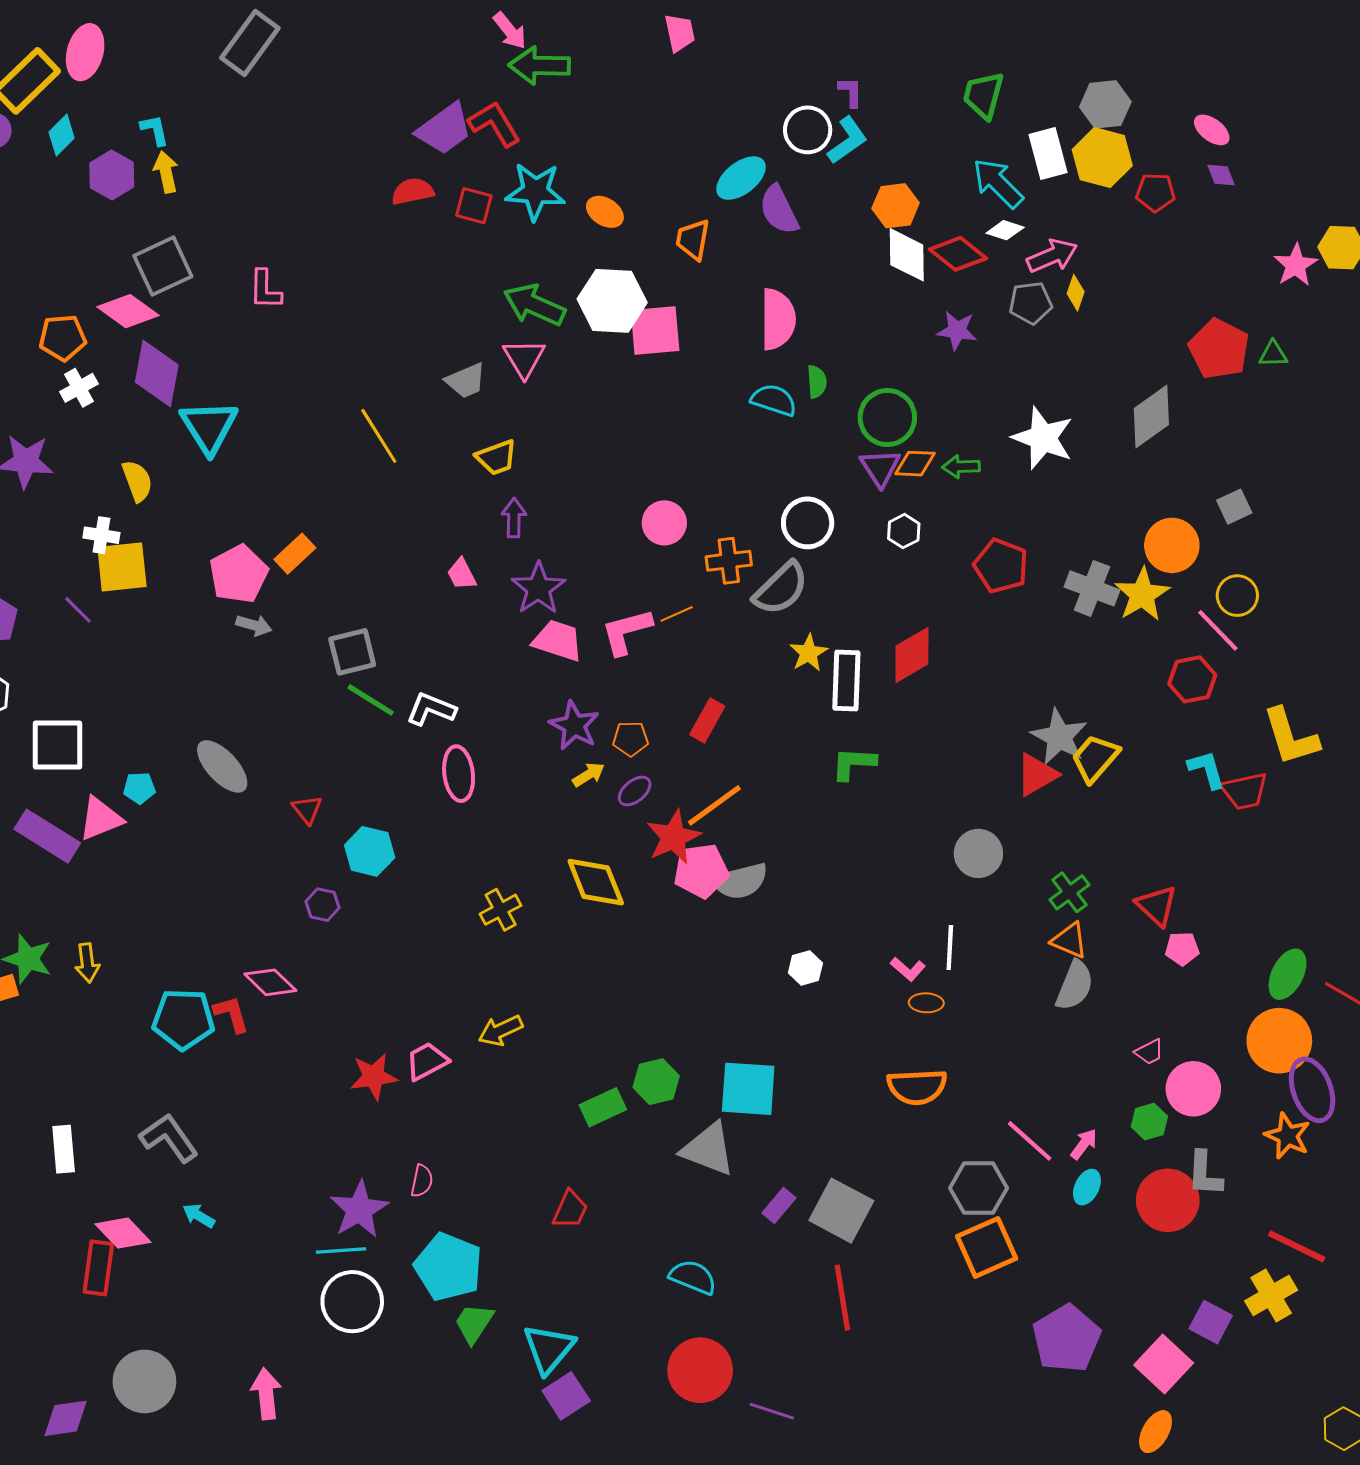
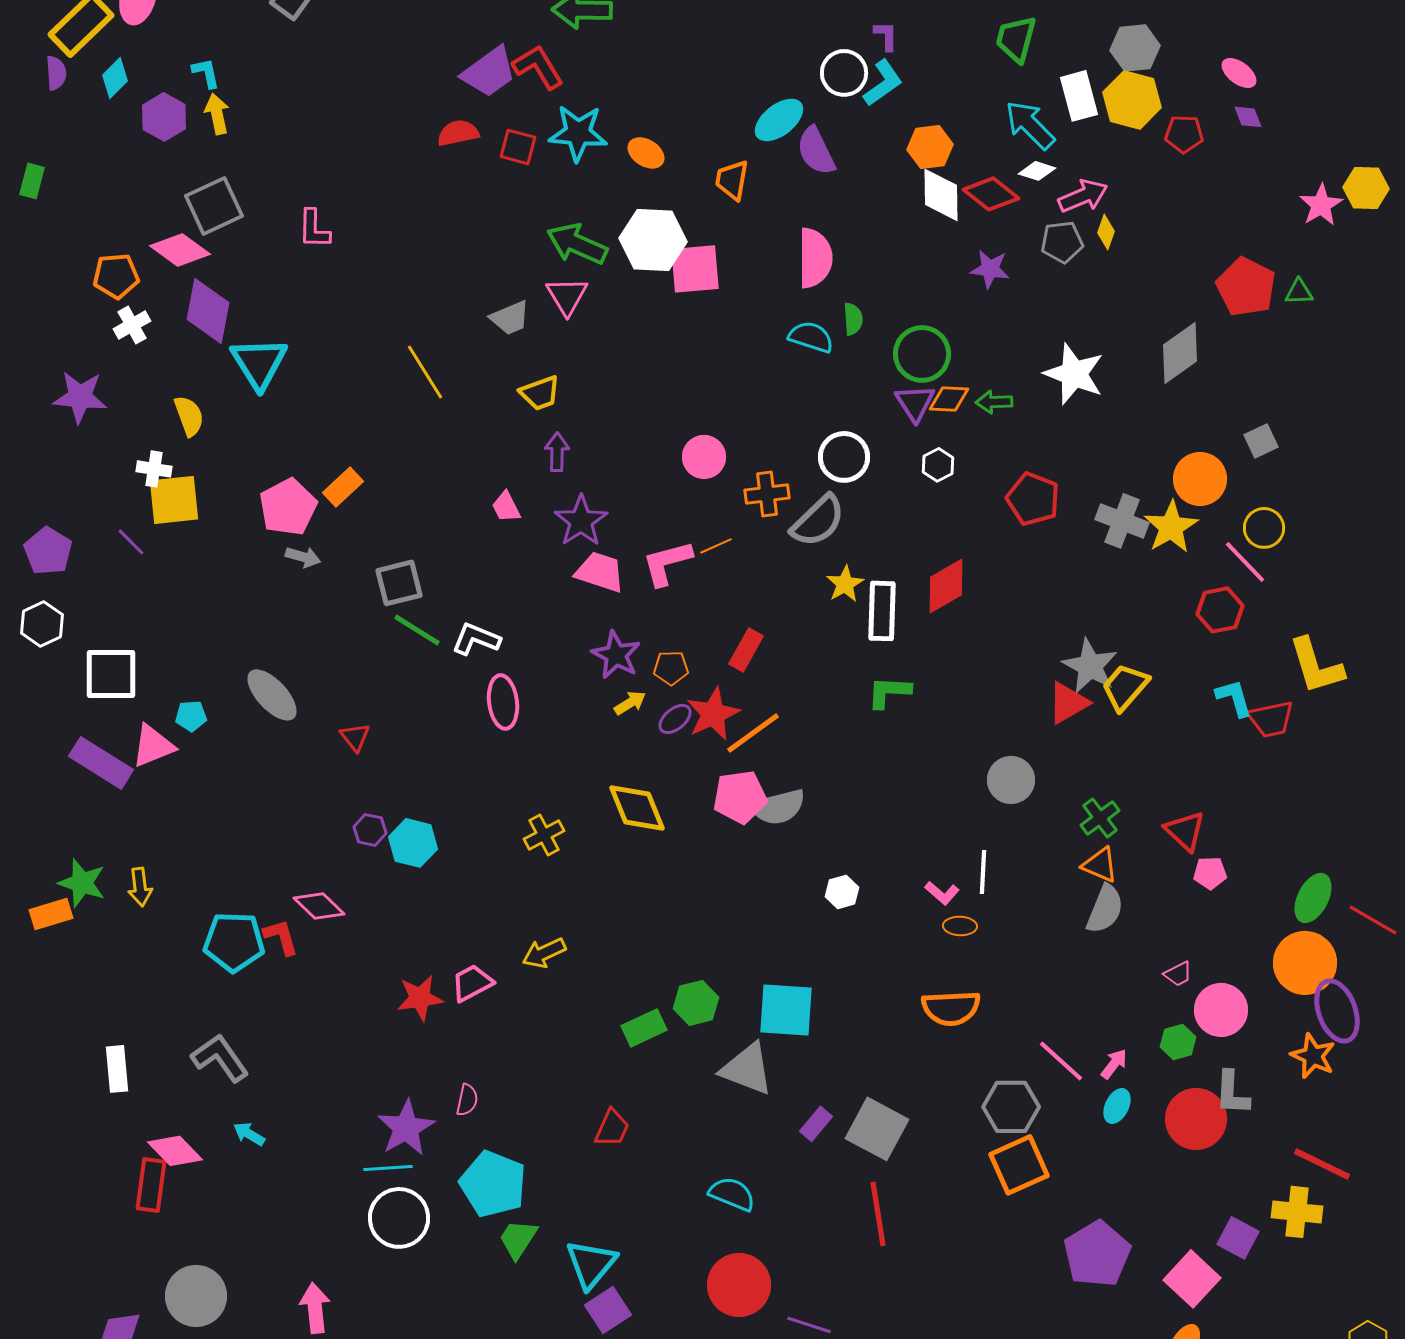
red star: (673, 837) -> (713, 714), moved
cyan hexagon: (370, 851) -> (413, 843), moved
yellow cross: (1271, 1295) -> (1297, 1212), turned 36

